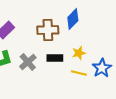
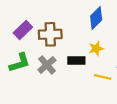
brown cross: (48, 30) -> (50, 34), moved
yellow star: (79, 53) -> (96, 49), moved

